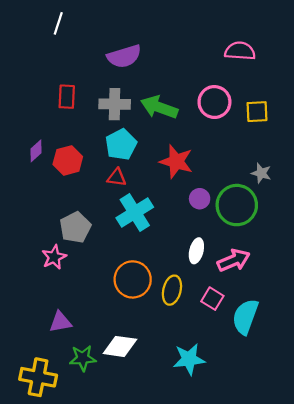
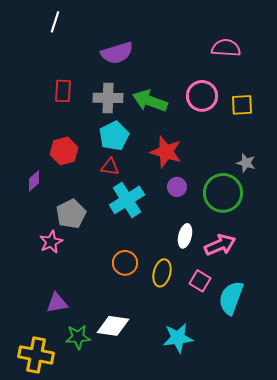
purple diamond: (36, 151) -> (34, 181), moved
purple circle: (200, 199) -> (177, 187), moved
orange circle: (133, 279) -> (125, 263), size x0.7

